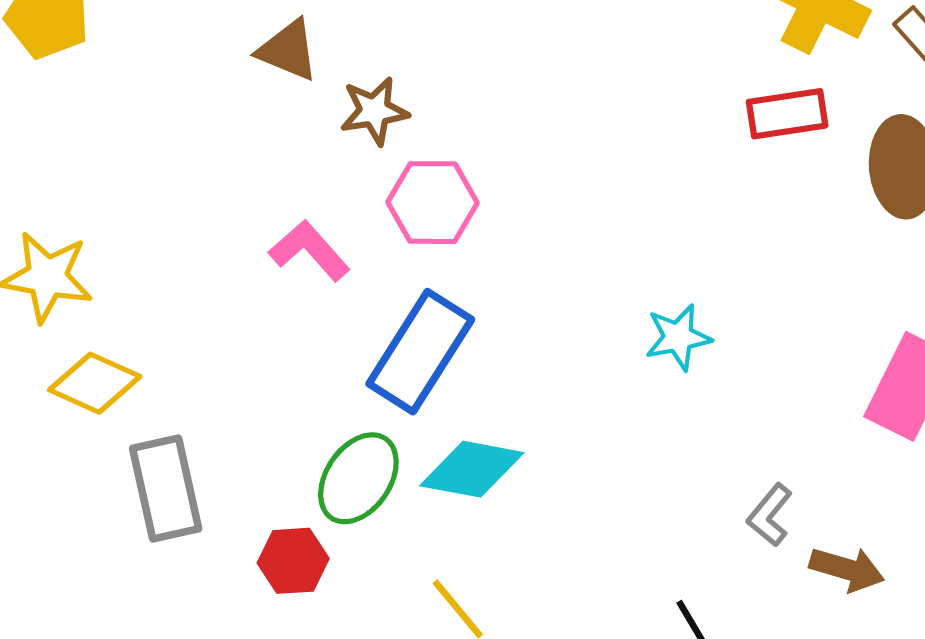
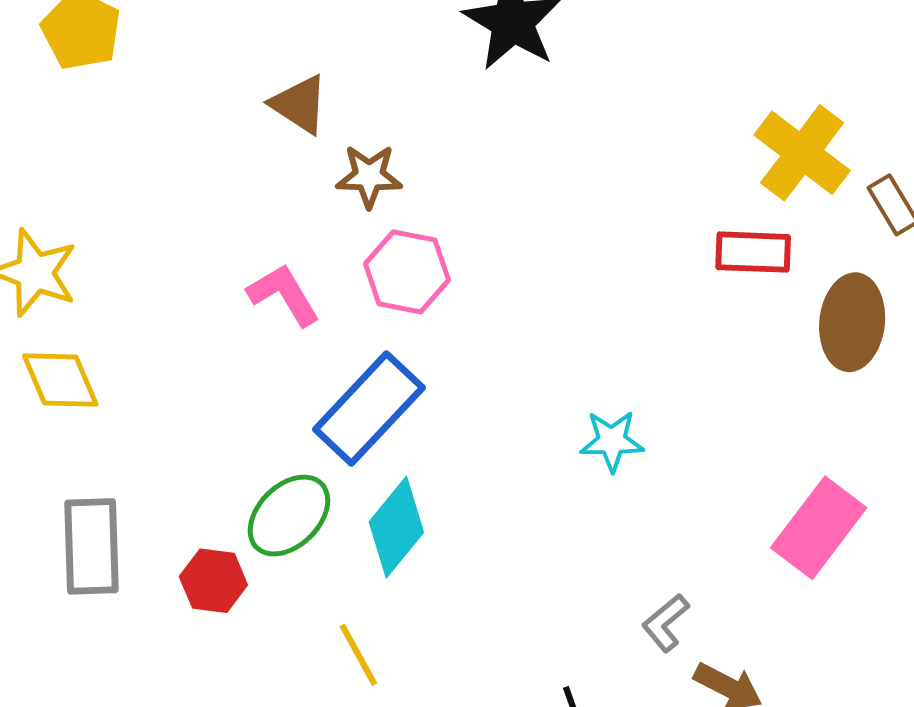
yellow diamond: (95, 383) -> (60, 380), turned 32
cyan diamond: (472, 469) -> (396, 527), turned -72
gray rectangle: (166, 489) -> (91, 546), moved

